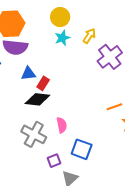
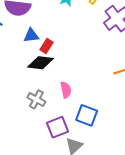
gray cross: (34, 134) -> (36, 99), size x0.7
purple square: (54, 161) -> (57, 127), size x1.5

